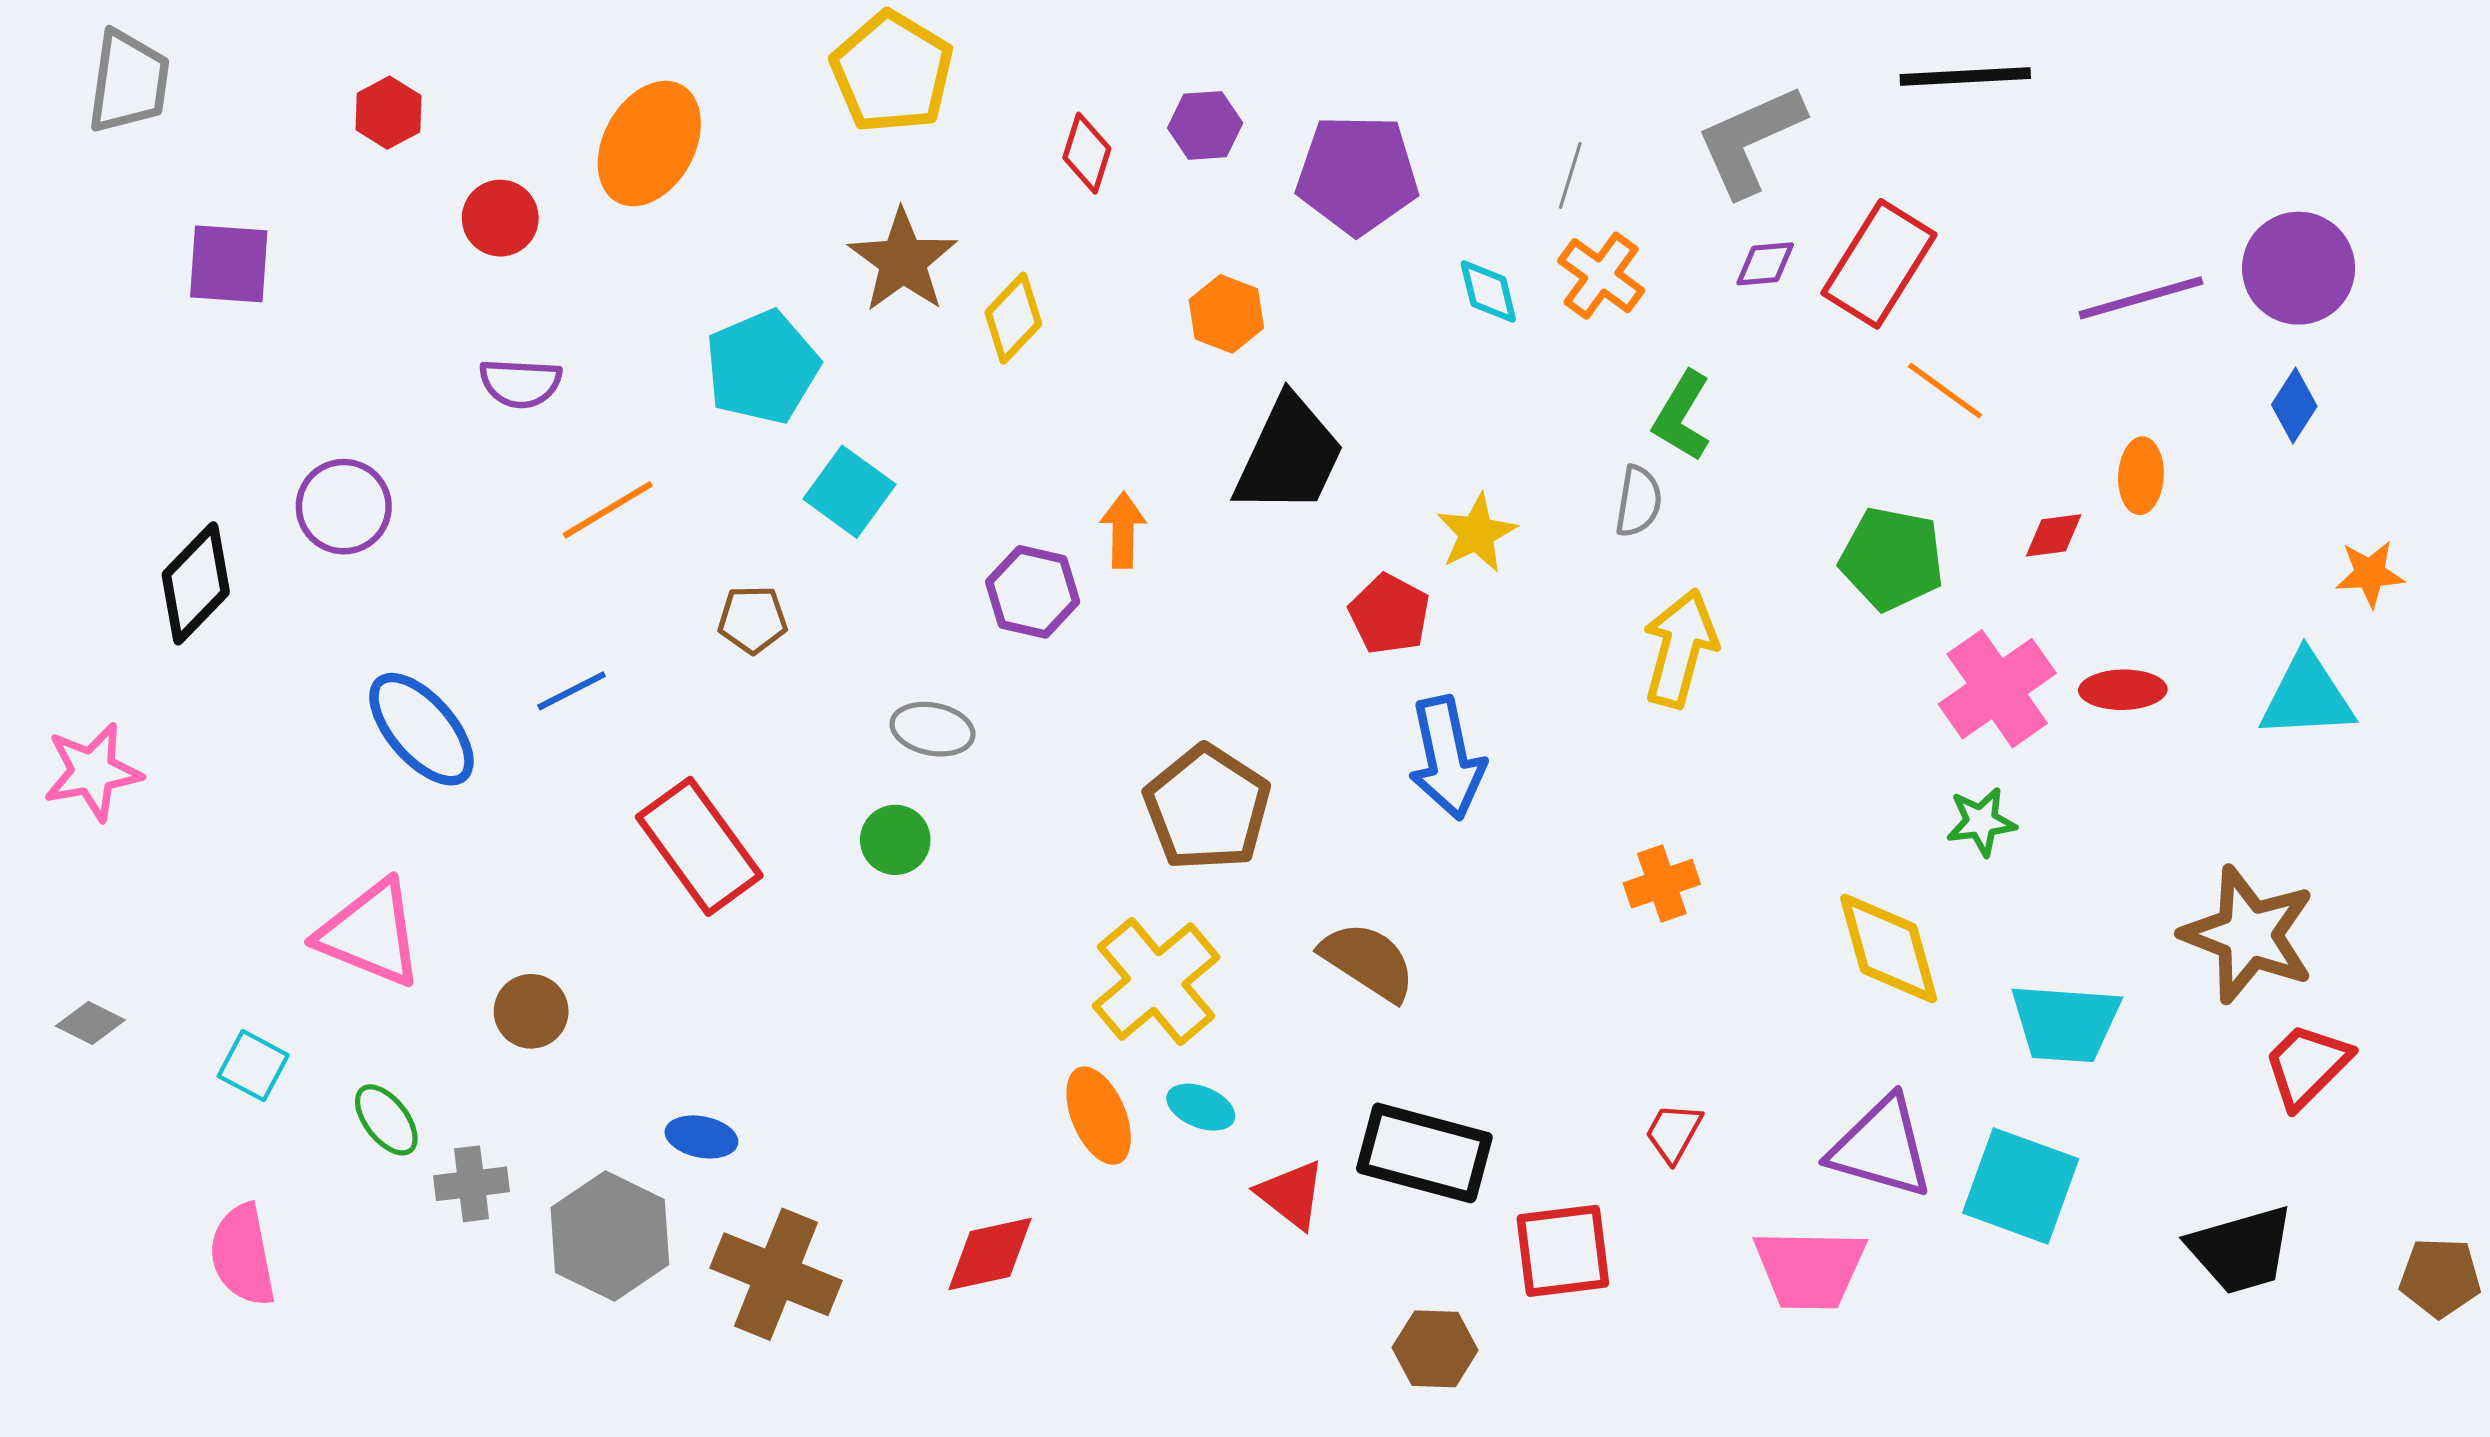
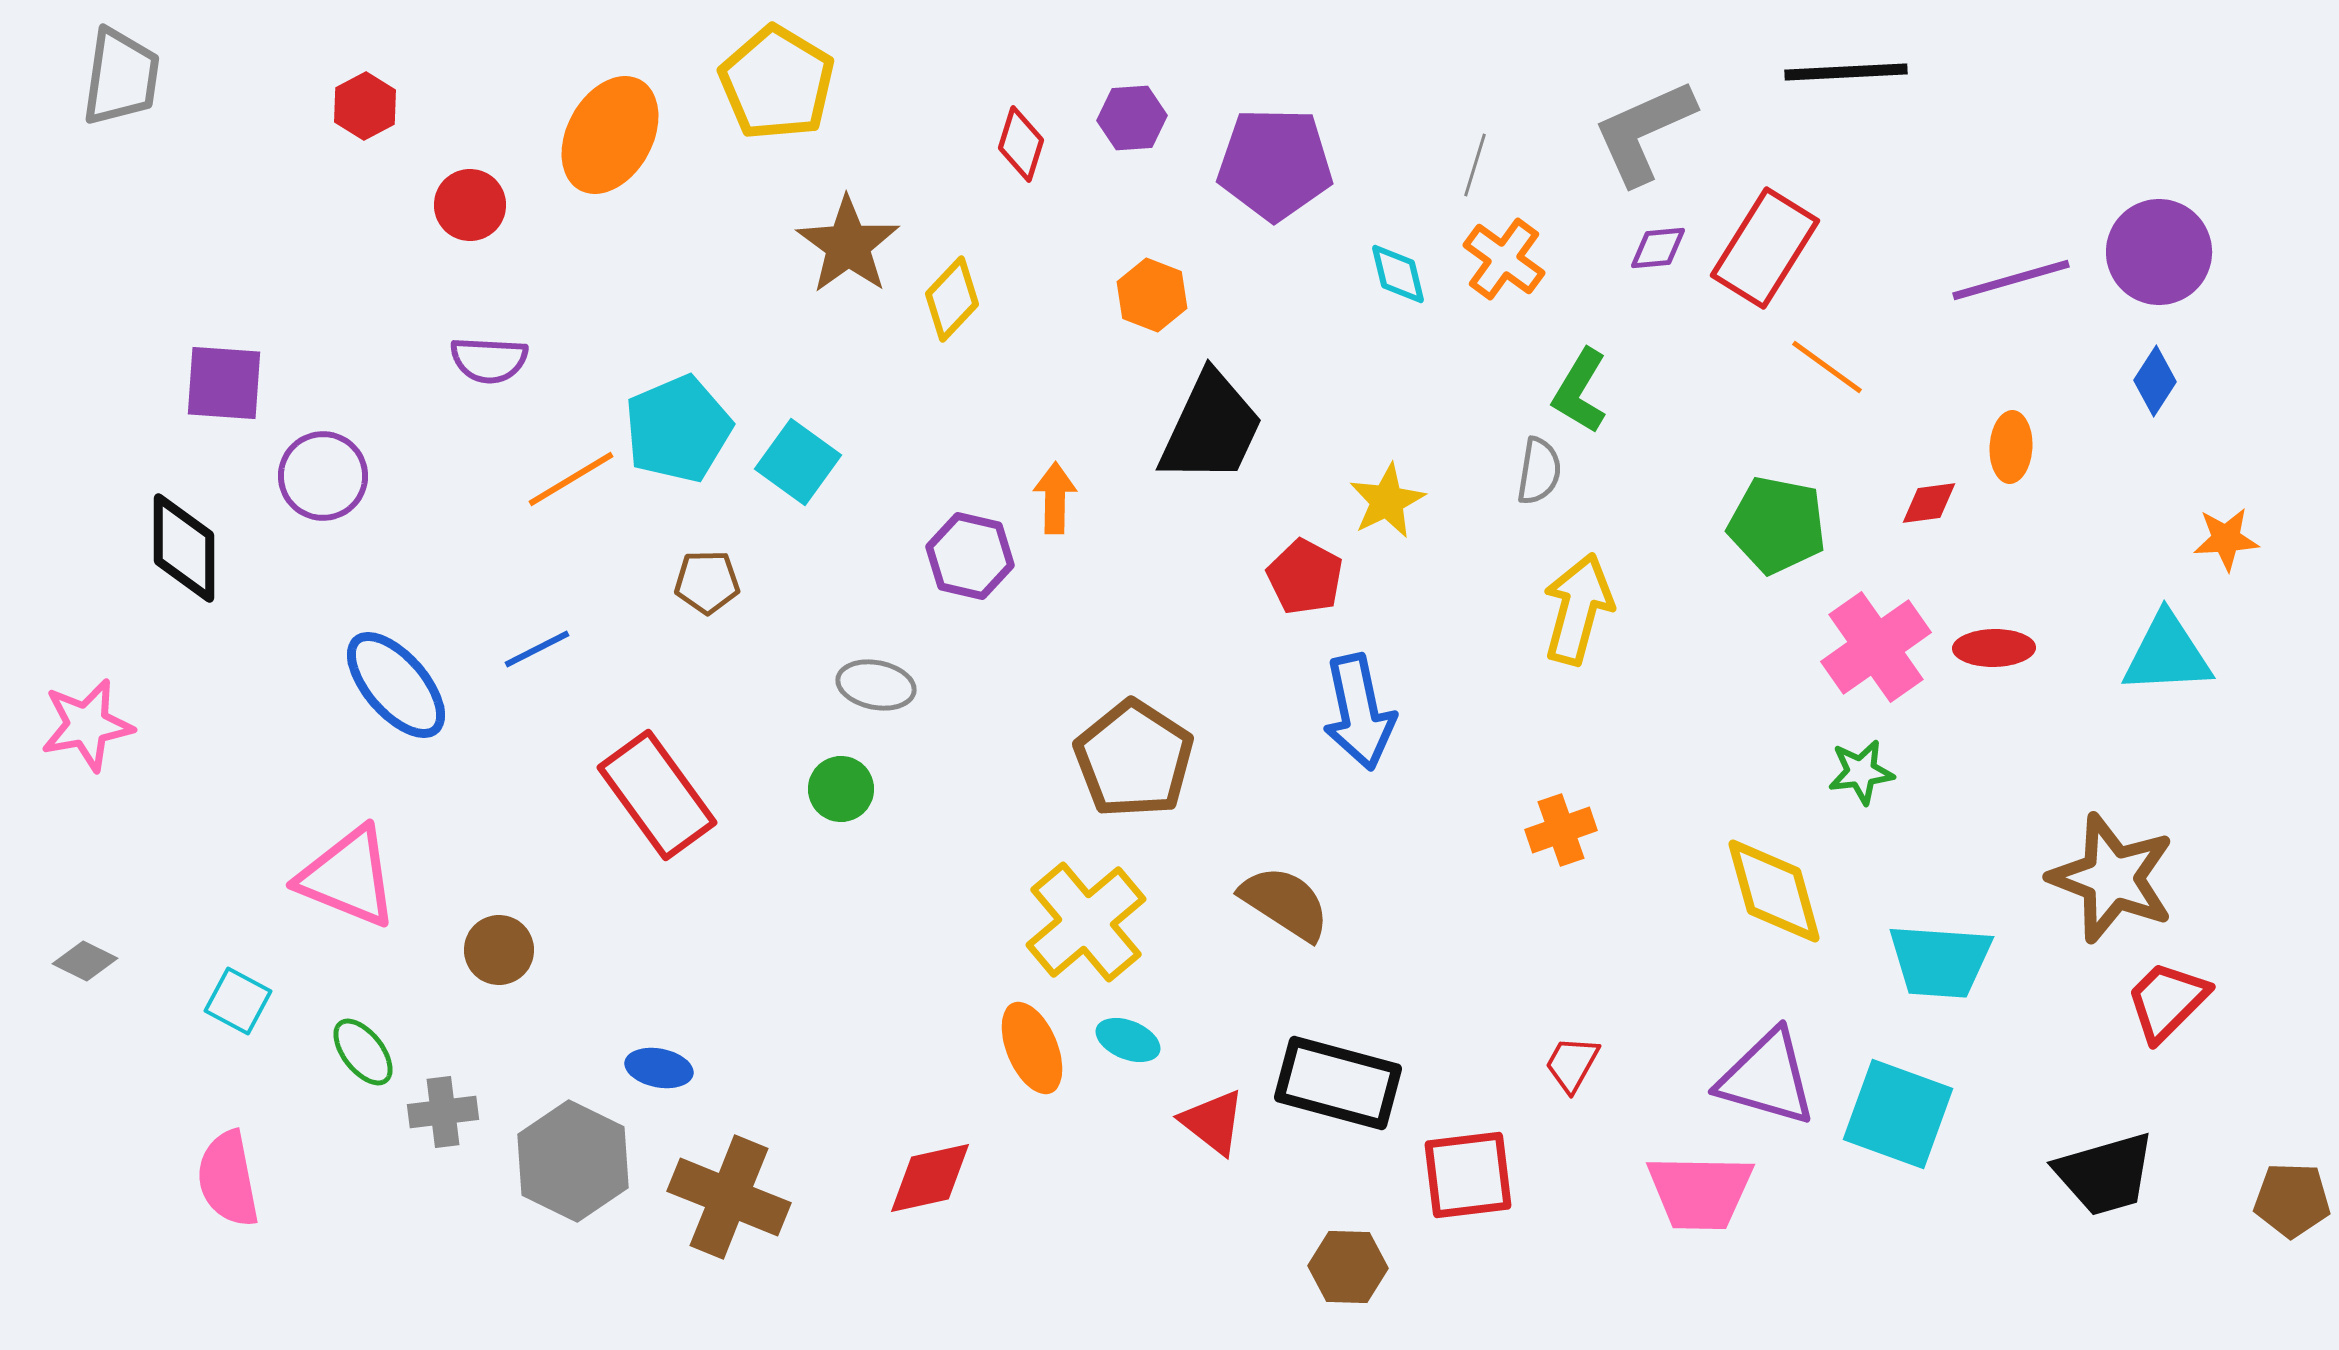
yellow pentagon: (892, 72) -> (777, 83), moved
purple square: (229, 264) -> (224, 383), moved
cyan pentagon: (762, 367) -> (678, 429), moved
black diamond: (196, 583) -> (184, 548), turned -44

